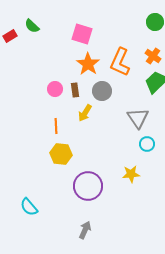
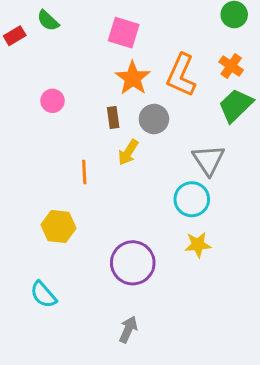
pink circle: (55, 89) -> (52, 101), moved
cyan circle: (147, 144) -> (192, 199), moved, size x1.5
yellow hexagon: (61, 154) -> (59, 226), moved

